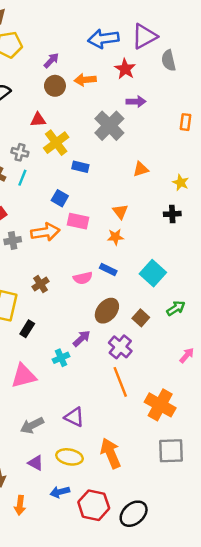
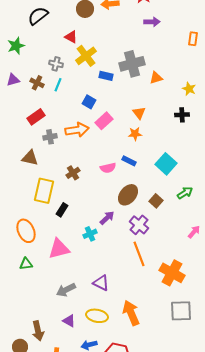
red triangle: (38, 120) -> (71, 37), turned 32
gray cross: (109, 126) -> (132, 64), moved, turned 30
pink rectangle: (78, 221) -> (104, 121), turned -54

